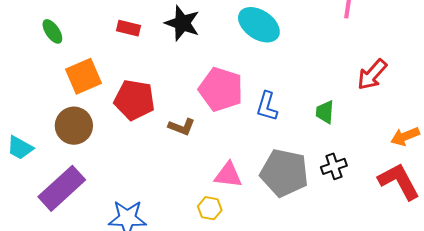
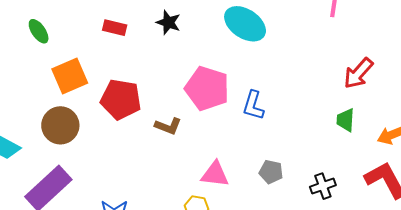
black star: (182, 23) -> (168, 22), size x0.7
green trapezoid: (325, 112) -> (346, 120), moved
black cross: (334, 166) -> (323, 186), moved
gray pentagon: (284, 173) -> (271, 172), size x0.5

